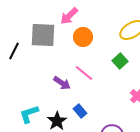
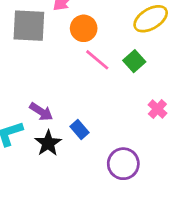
pink line: (84, 73) -> (97, 60), moved
purple arrow: (62, 83) -> (41, 112), moved

